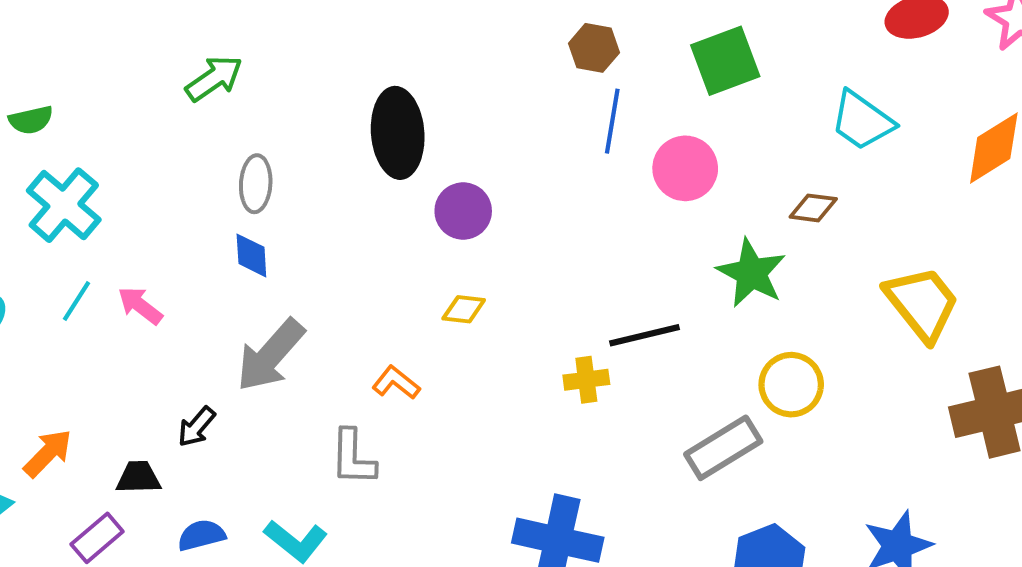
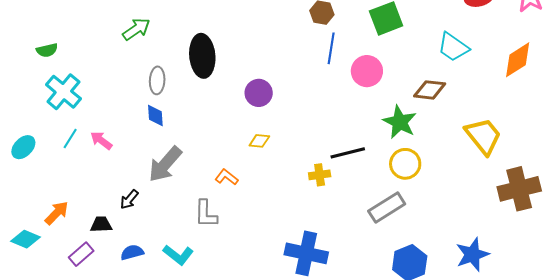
black ellipse: (398, 133) -> (202, 56), moved
brown diamond: (813, 208) -> (430, 90), size x1.4
yellow circle: (791, 385) -> (405, 164), moved

